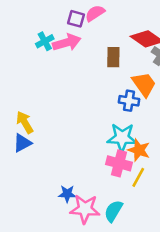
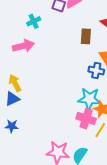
pink arrow: (67, 43) -> (23, 46), moved
blue star: (67, 194) -> (12, 126), moved

